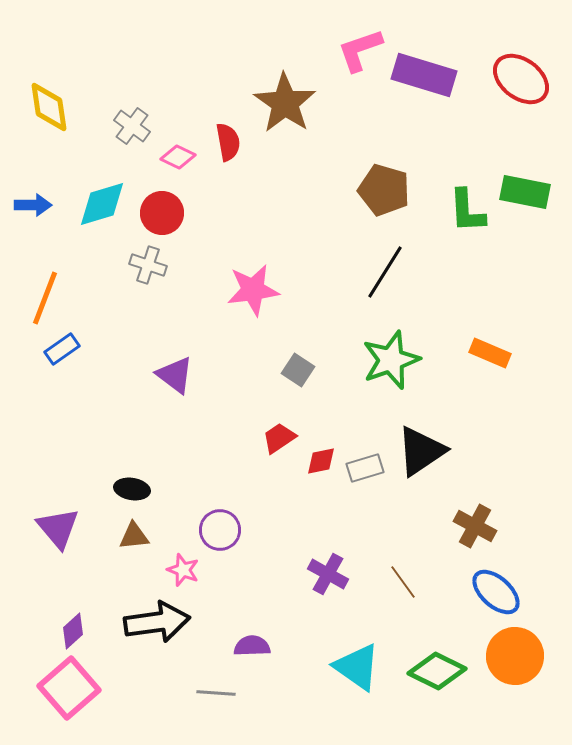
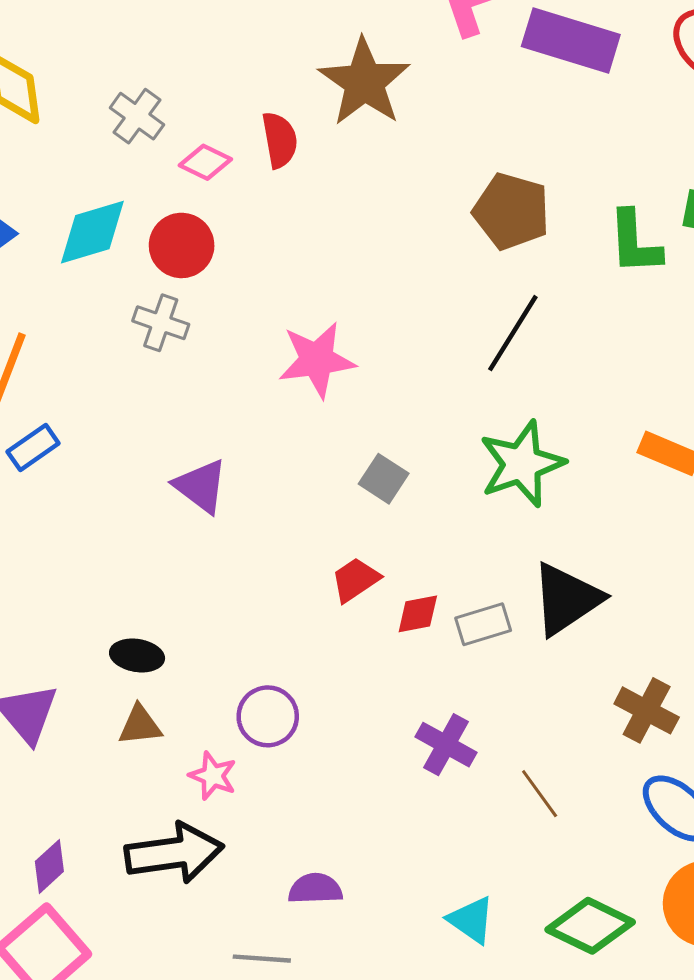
purple cross: (328, 574) -> (446, 745), moved
cyan triangle: (357, 667) -> (471, 920), size x0.7

